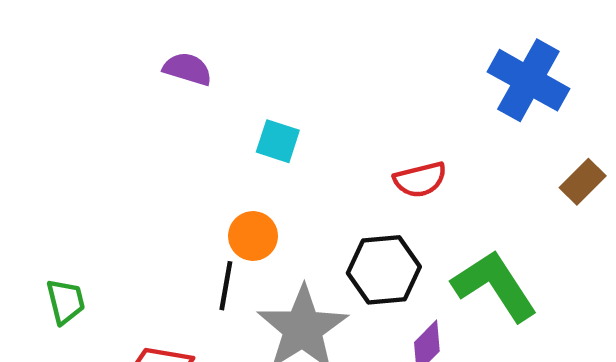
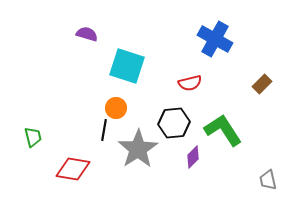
blue cross: (528, 80) -> (215, 39), moved
cyan square: (278, 141) -> (127, 66), size x1.8

